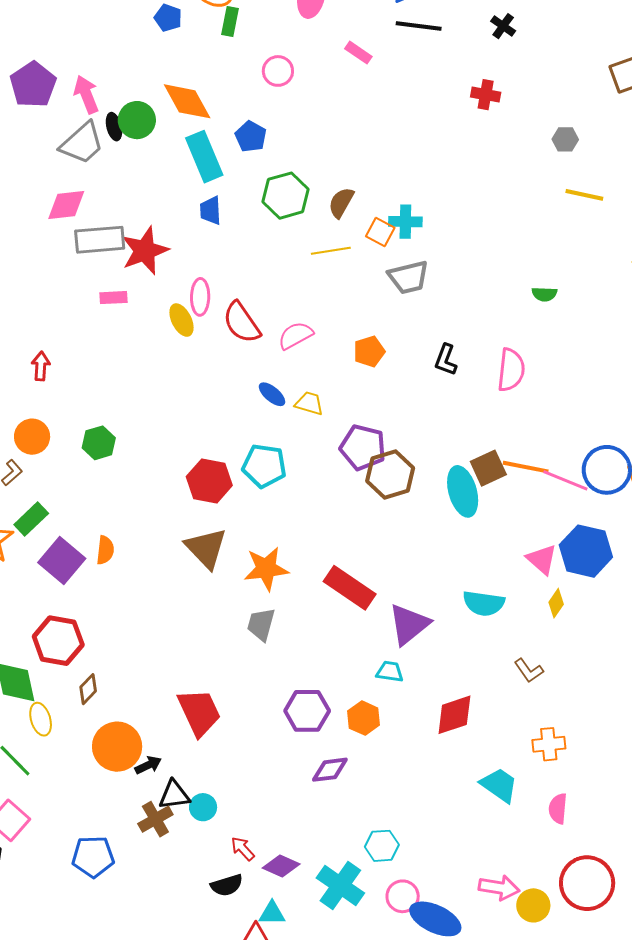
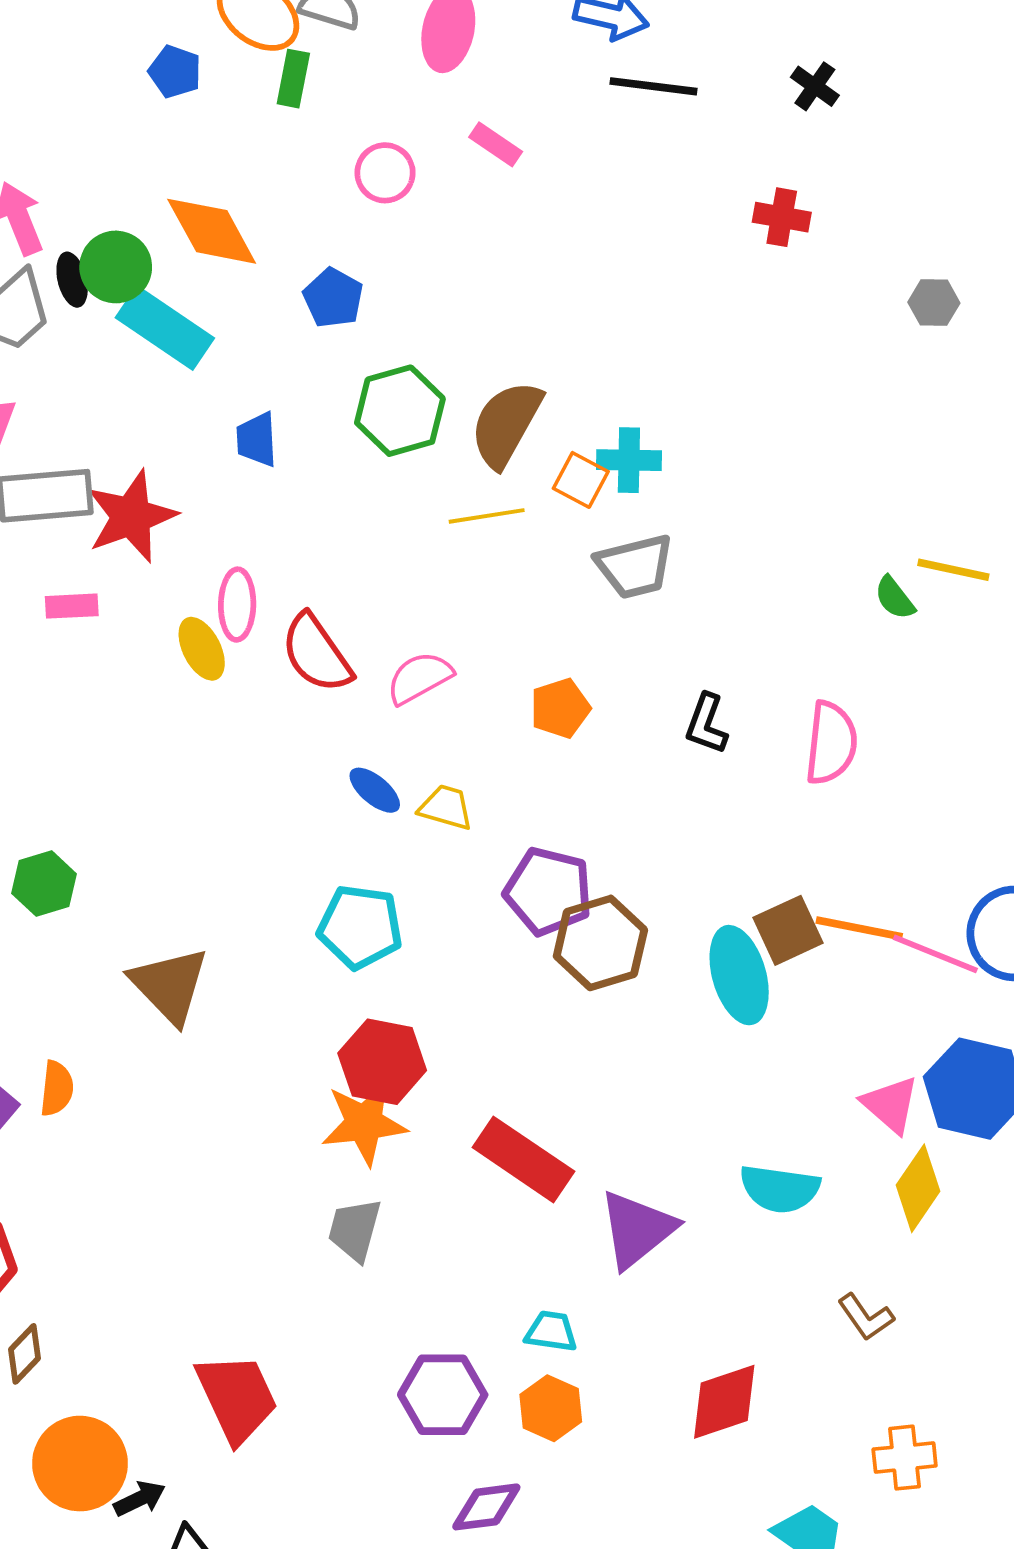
pink rectangle: (358, 53) -> (496, 144), moved
cyan rectangle: (204, 157) -> (165, 328), moved, turned -33
yellow line: (584, 195) -> (953, 570), moved
brown semicircle: (341, 203) -> (506, 424), size x1.5
green semicircle: (544, 294) -> (895, 598), turned 50
red hexagon: (209, 481) -> (382, 1062), moved
brown triangle: (206, 548) -> (170, 985), moved
yellow diamond: (556, 603) -> (918, 1188), size x1.5
cyan trapezoid: (390, 672) -> (551, 1331), moved

